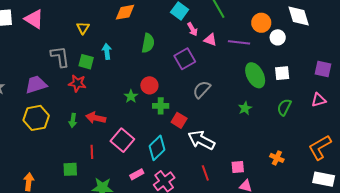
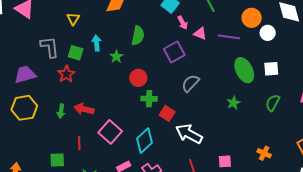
red star: (77, 83) -> (66, 74), turned 30
green star: (131, 96) -> (116, 57), moved

